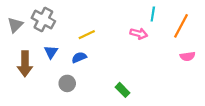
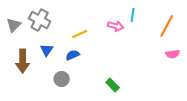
cyan line: (153, 14) -> (133, 15), moved
pink arrow: (139, 34) -> (116, 26), moved

